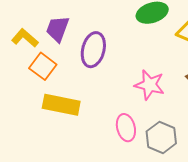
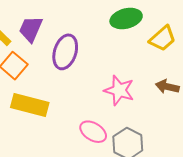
pink ellipse: (126, 128) -> (93, 132), turned -48

